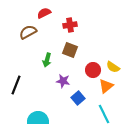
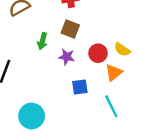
purple star: (63, 81) -> (67, 57), moved
blue square: (78, 98) -> (80, 87), turned 32

